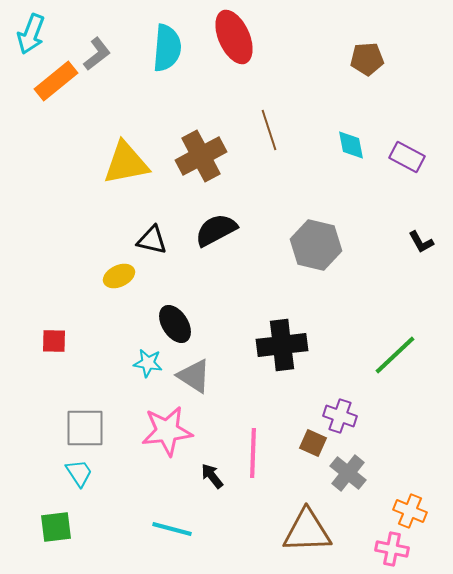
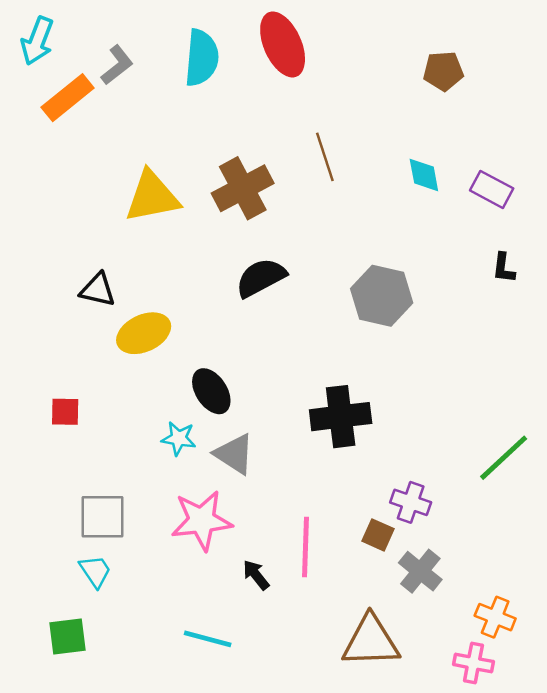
black triangle: (152, 240) -> (98, 290), moved
black L-shape: (421, 242) -> (504, 268), moved, turned 36
yellow ellipse: (119, 276) -> (144, 333), size x1.4
green line: (395, 355) -> (504, 458), moved

